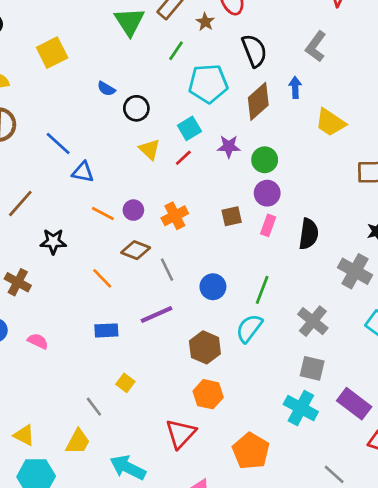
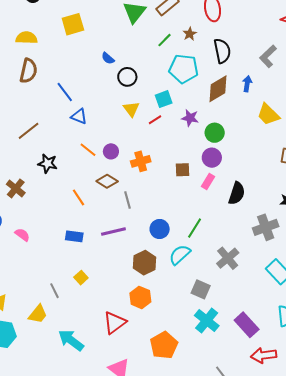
brown star: (205, 22) -> (190, 34), moved
gray cross: (355, 271) -> (266, 227), turned 30
blue circle: (213, 287) -> (160, 229), moved
gray square: (312, 368) -> (201, 289), moved

